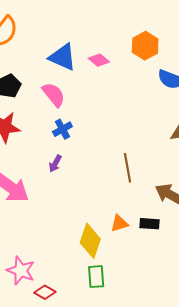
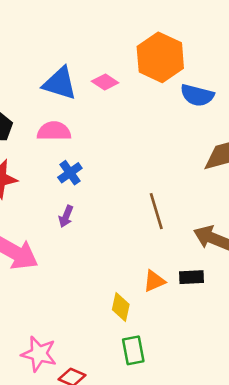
orange hexagon: (145, 46) -> (160, 57), size x1.4
pink semicircle: (54, 95) -> (54, 131), turned -44
yellow diamond: (90, 241) -> (121, 307), size x0.7

